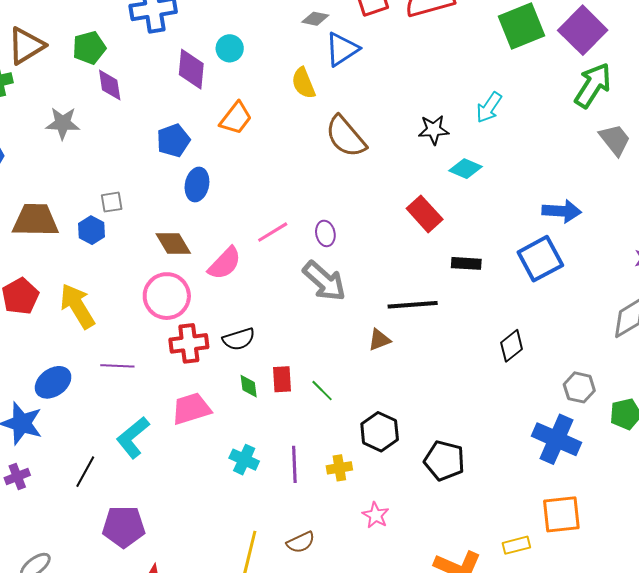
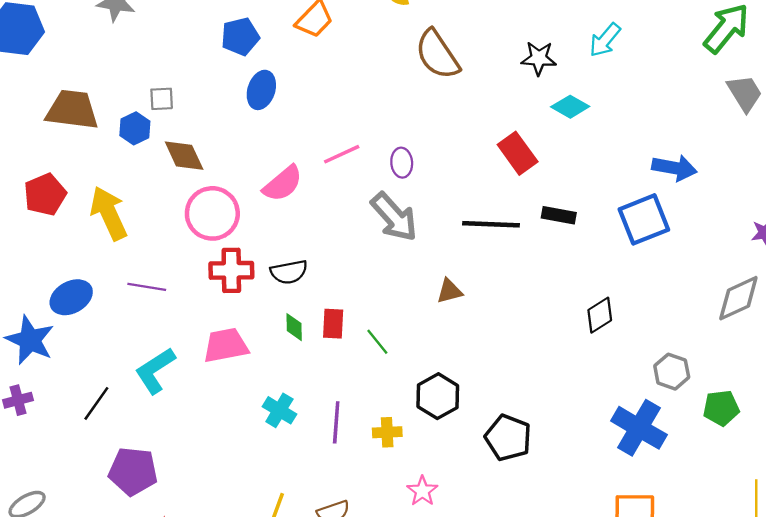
brown diamond: (173, 244) -> (184, 156), moved
black line: (413, 305) -> (491, 224), moved

